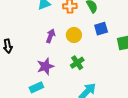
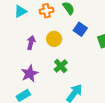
blue square: (101, 29) -> (80, 29), turned -32

